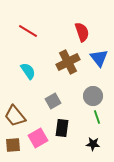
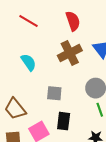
red semicircle: (82, 32) -> (73, 21), moved
gray square: (53, 101) -> (54, 93), turned 35

